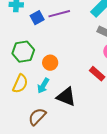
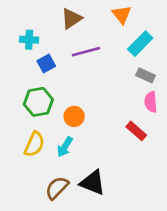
blue square: (37, 18) -> (46, 64), moved
black triangle: (66, 97) -> (93, 183), moved

